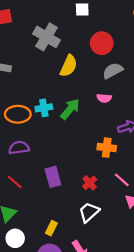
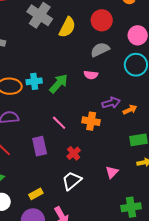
red circle: (102, 43) -> (102, 20), moved
yellow semicircle: (69, 66) -> (67, 27), moved
pink line: (122, 180) -> (59, 123), moved
yellow rectangle: (51, 228) -> (36, 194), turned 32

